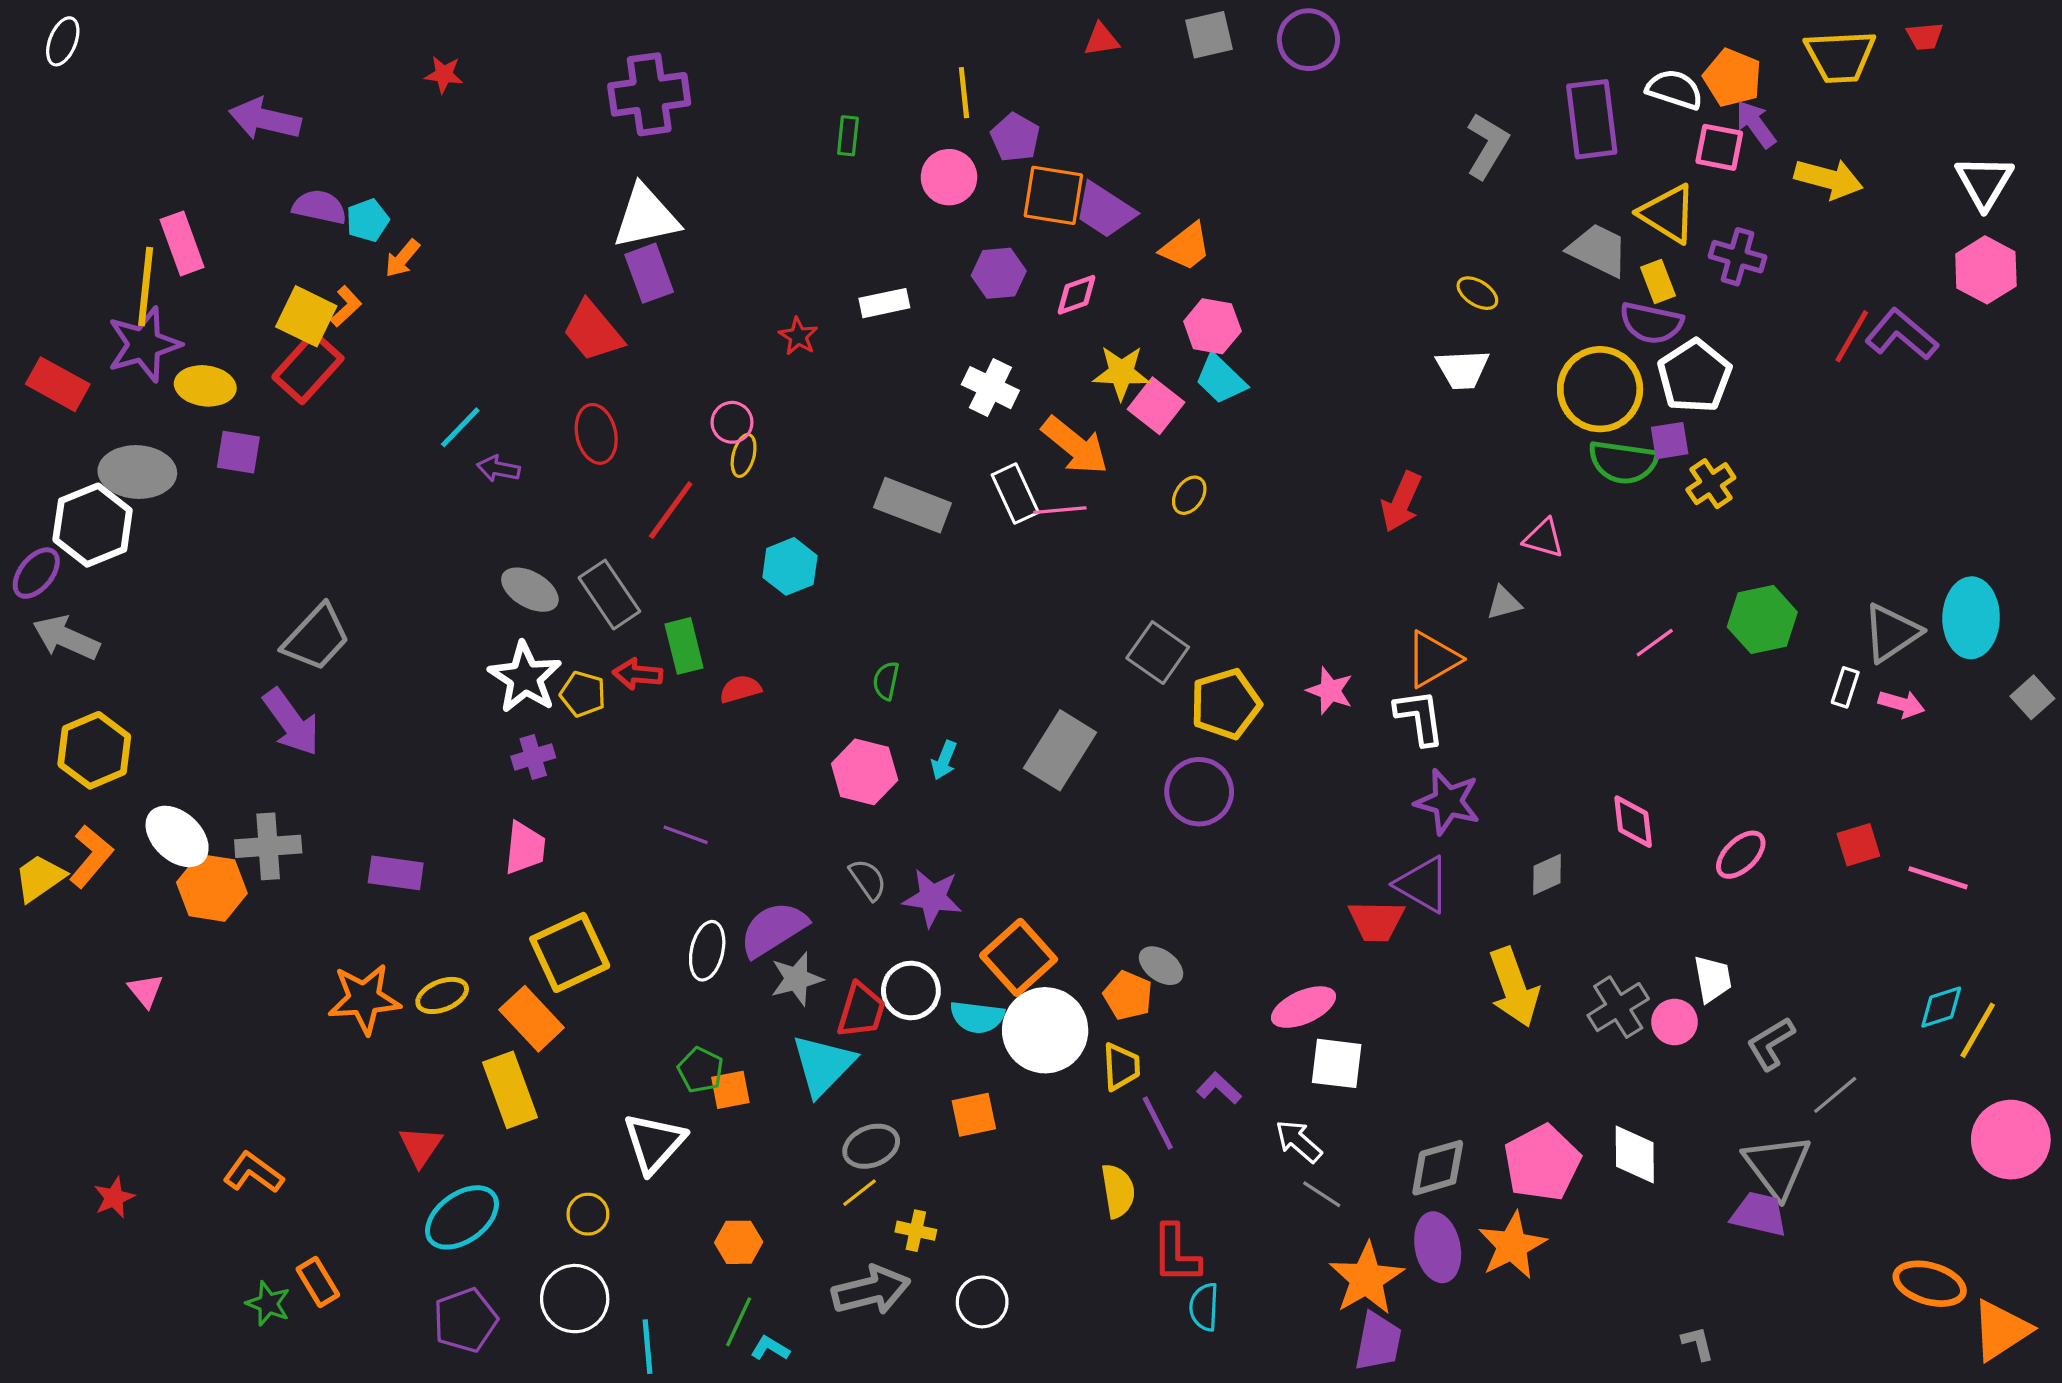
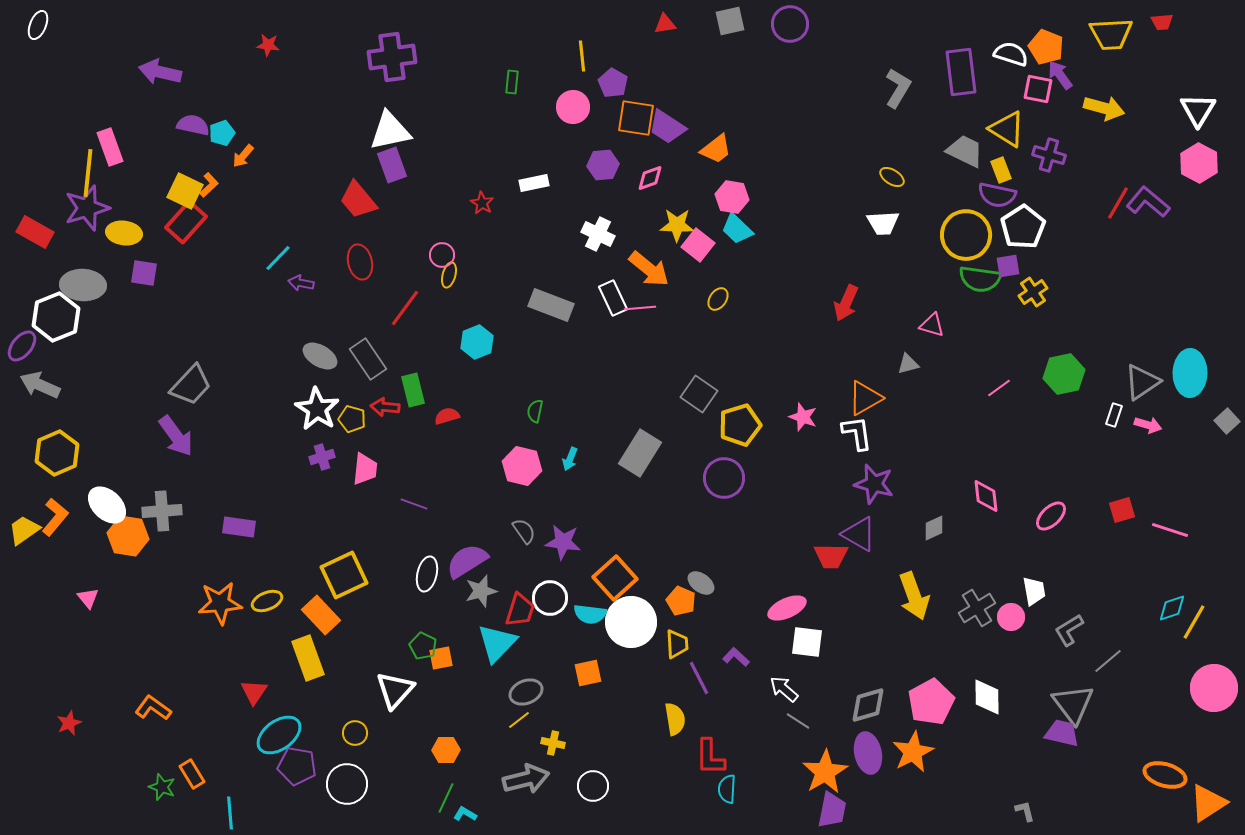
pink trapezoid: (525, 848) -> (365, 469), moved
purple pentagon: (465, 1320) -> (297, 766), moved, turned 30
cyan line: (648, 1347) -> (230, 813), moved

